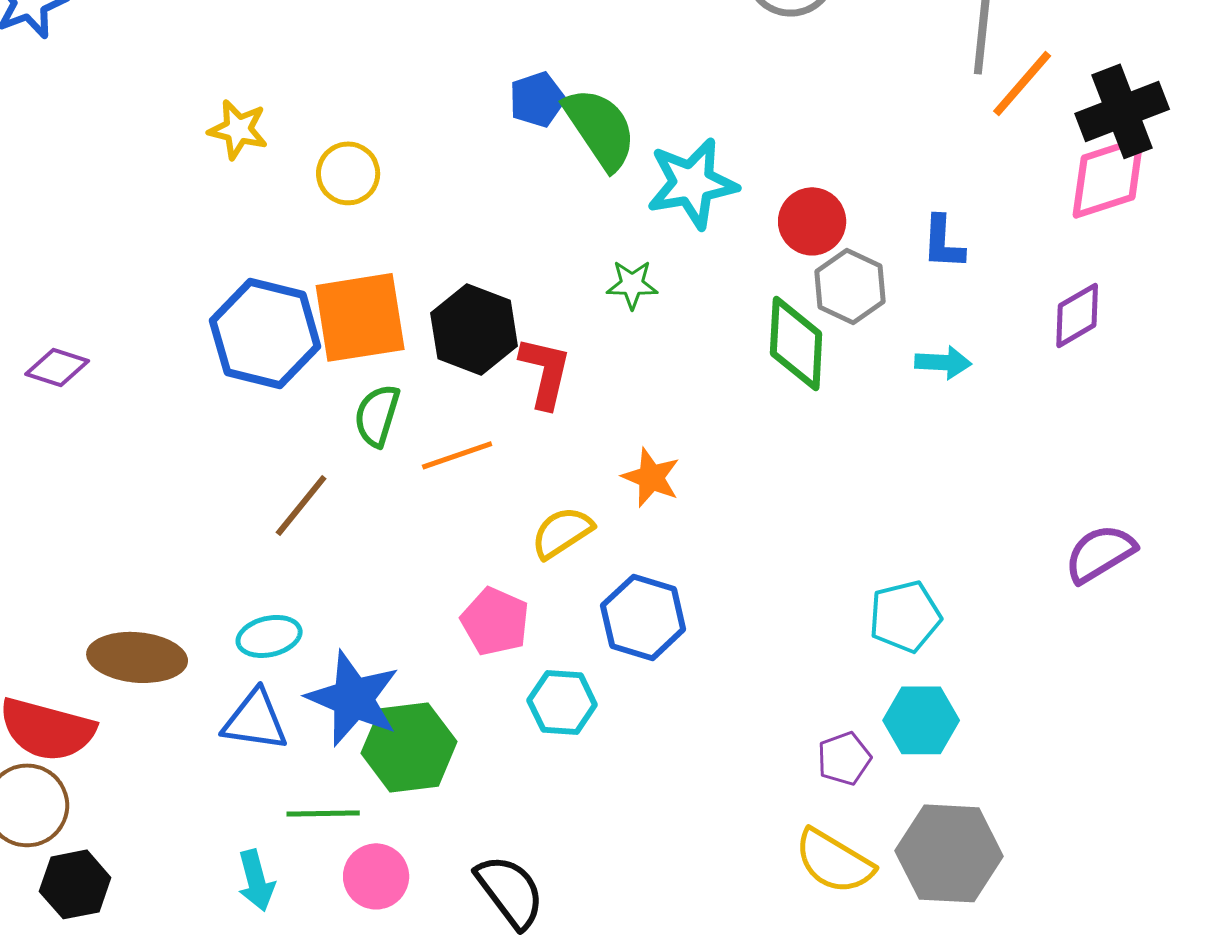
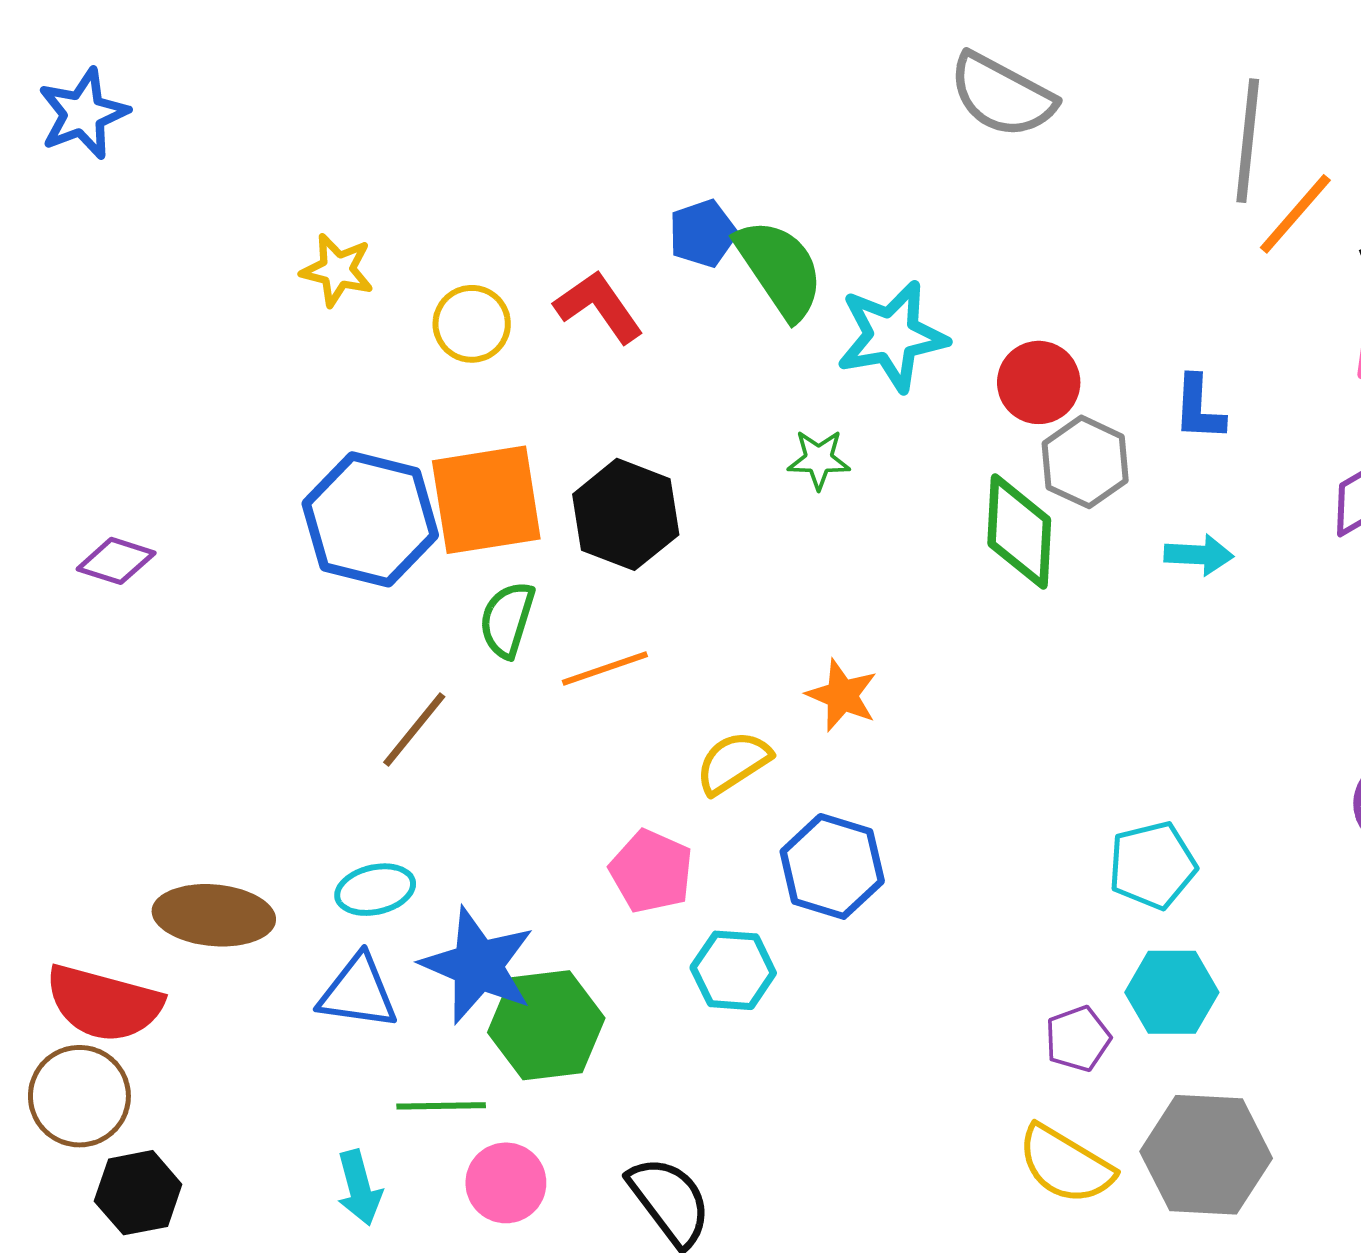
red L-shape: (545, 372) -> (599, 307), moved, turned -48

